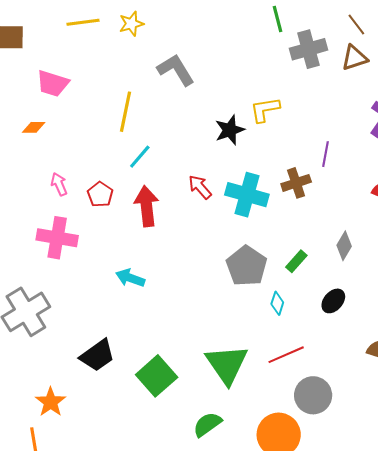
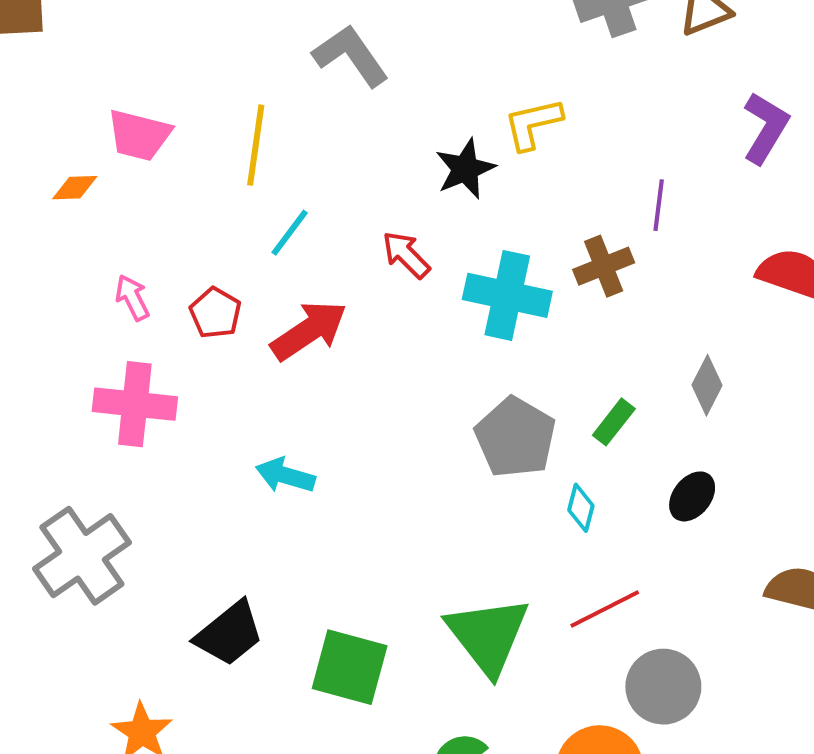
pink trapezoid: (53, 83) -> (139, 135), moved
red arrow: (200, 187) -> (406, 255), moved
red arrow: (147, 206) -> (309, 330), turned 66
green square: (157, 376) -> (350, 667), turned -30

